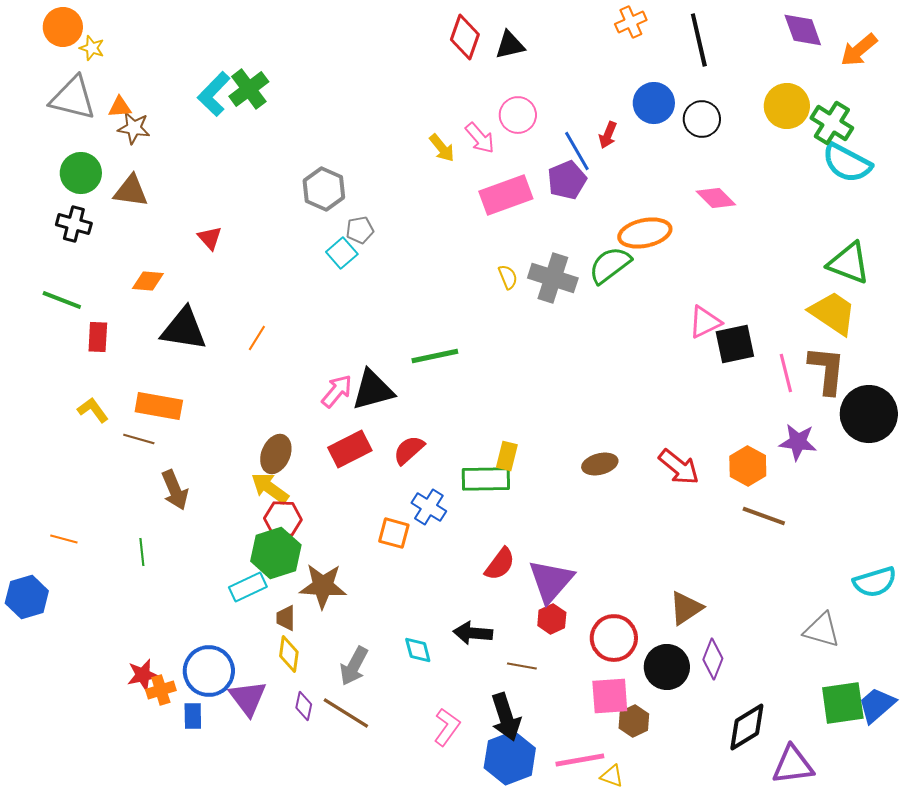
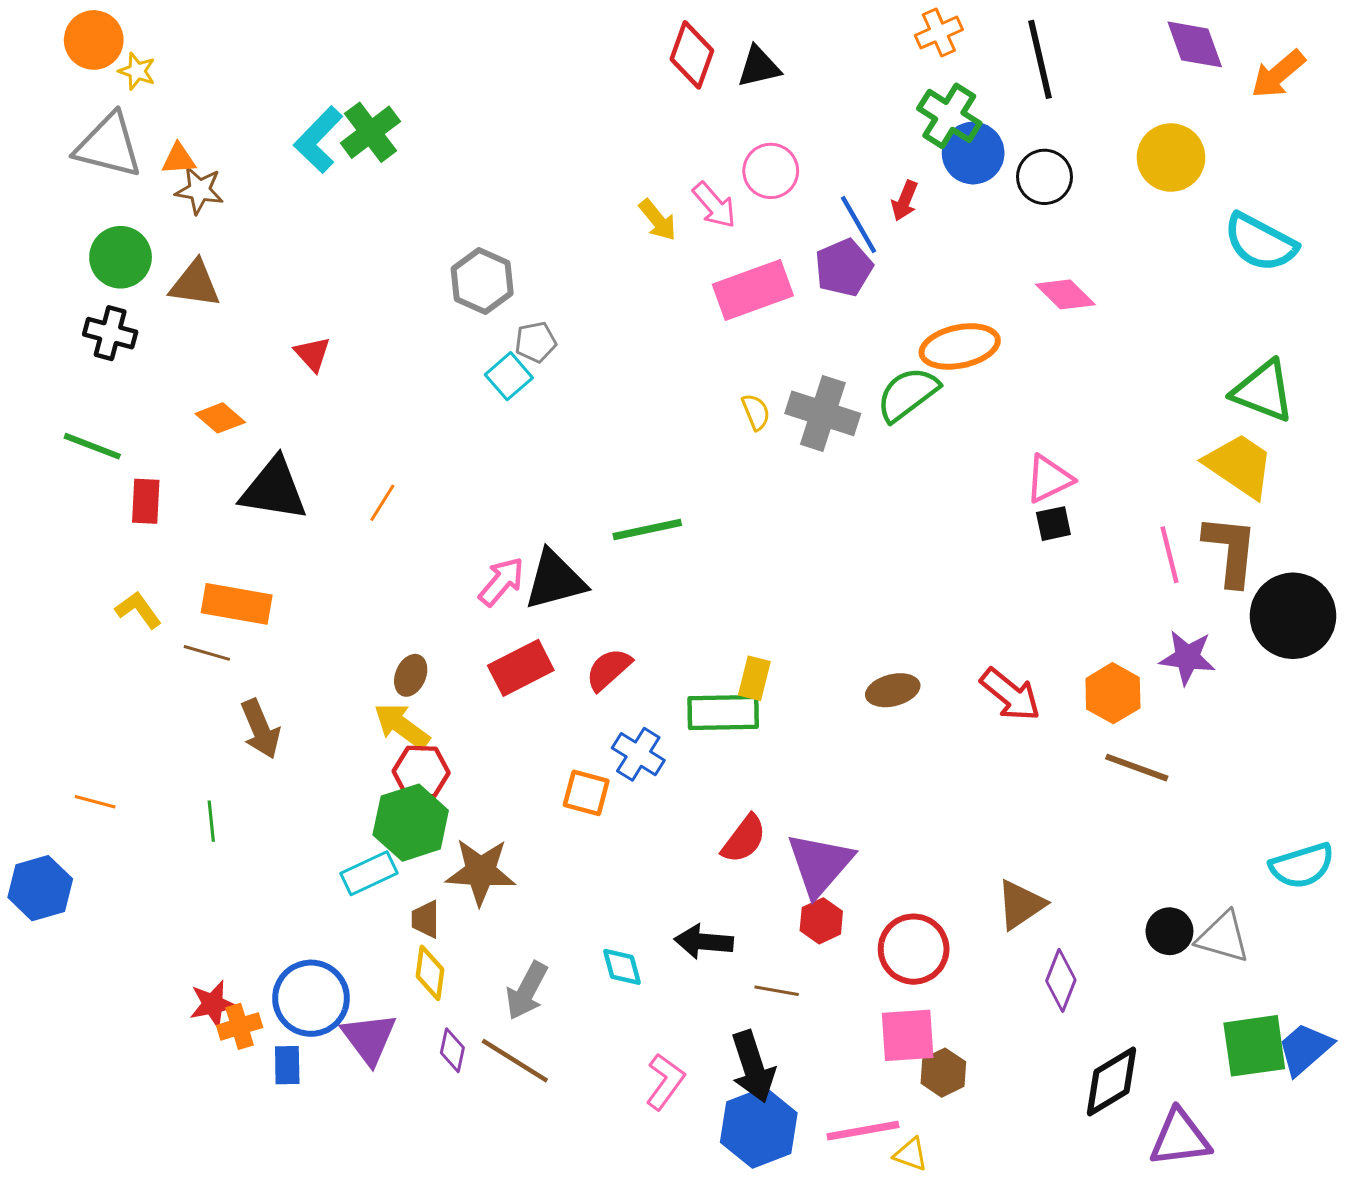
green cross: (832, 123) -> (949, 116), moved
orange diamond: (148, 281) -> (220, 418), turned 36
black square: (735, 344) -> (1053, 524), moved, size x0.6
brown ellipse: (276, 454) -> (411, 675), size x0.7
black circle: (667, 667) -> (1169, 931), moved, size x0.7

